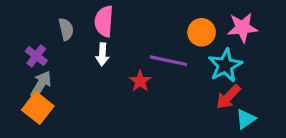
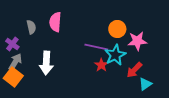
pink star: (243, 28) -> (137, 41), moved
white arrow: (102, 54) -> (46, 63), moved, size x1.6
cyan star: (225, 65) -> (115, 55), moved
red star: (140, 81) -> (101, 65), moved

